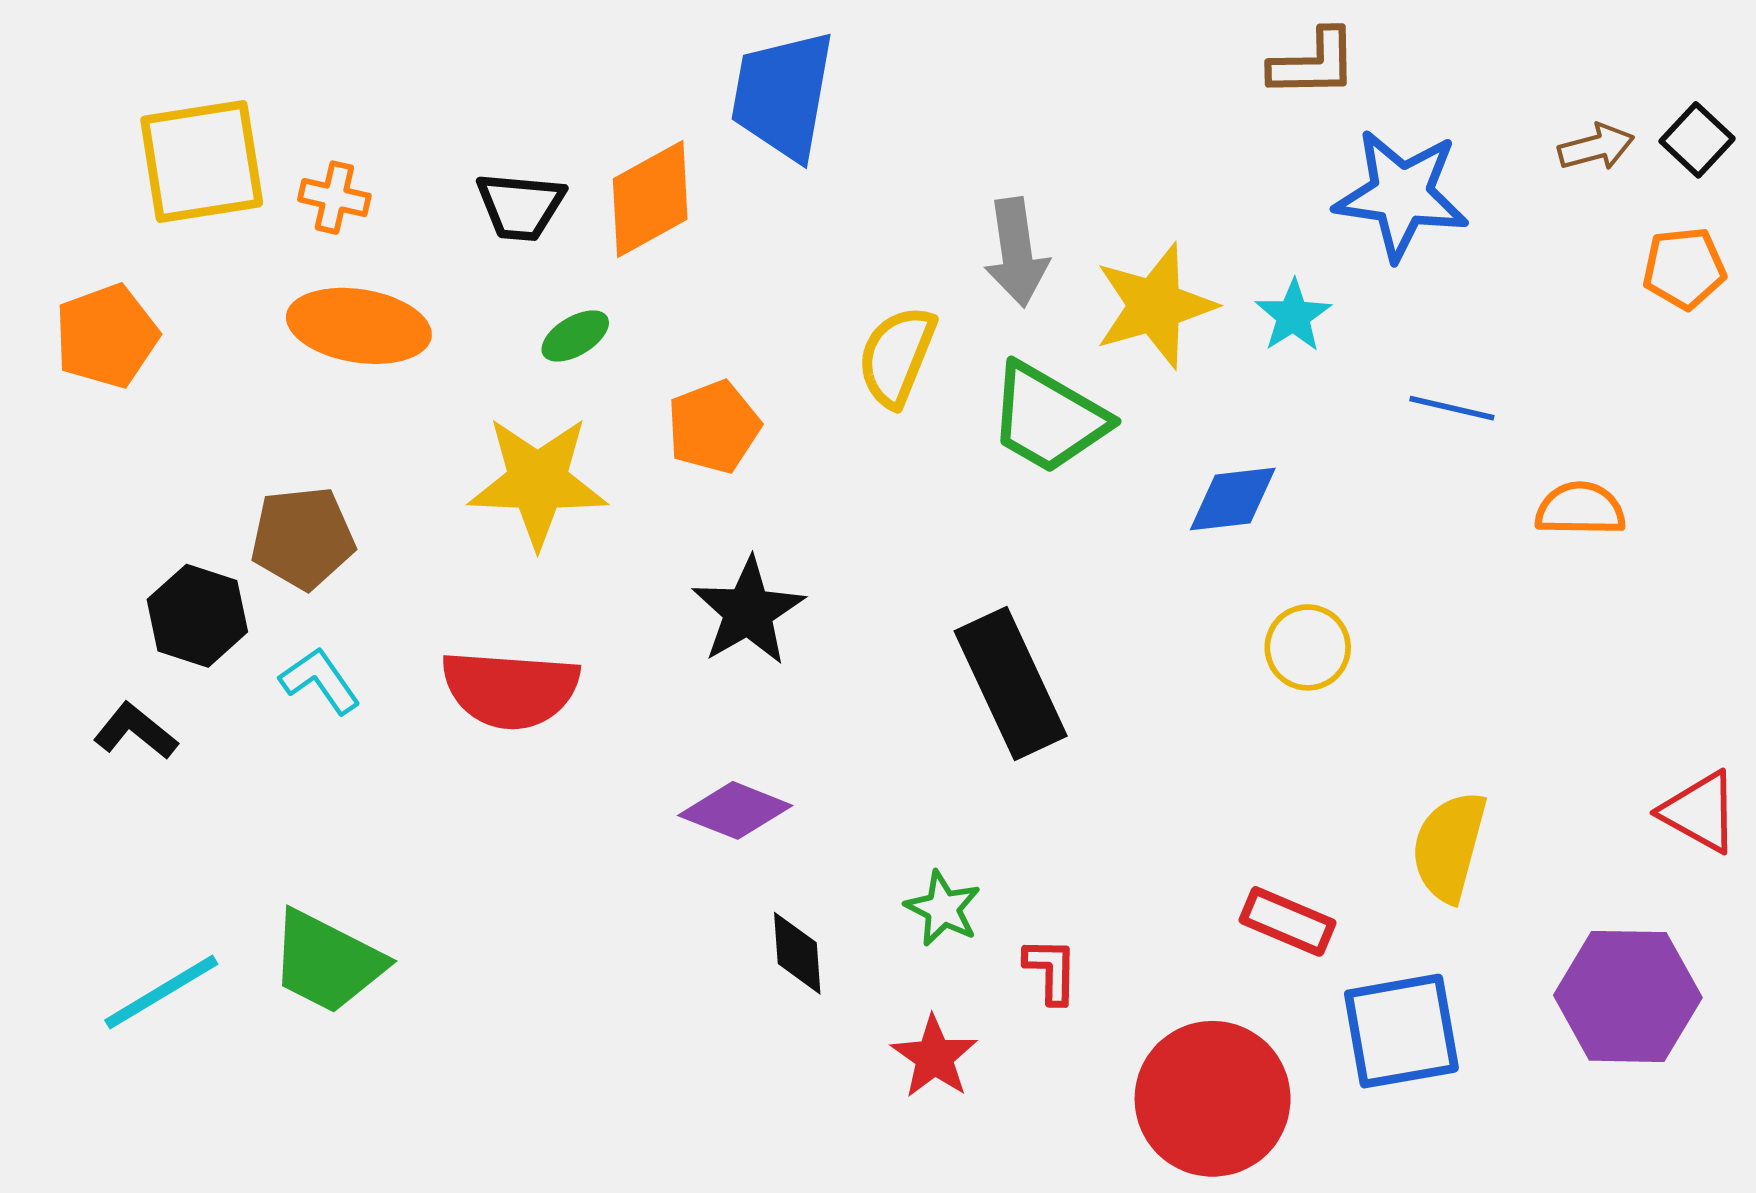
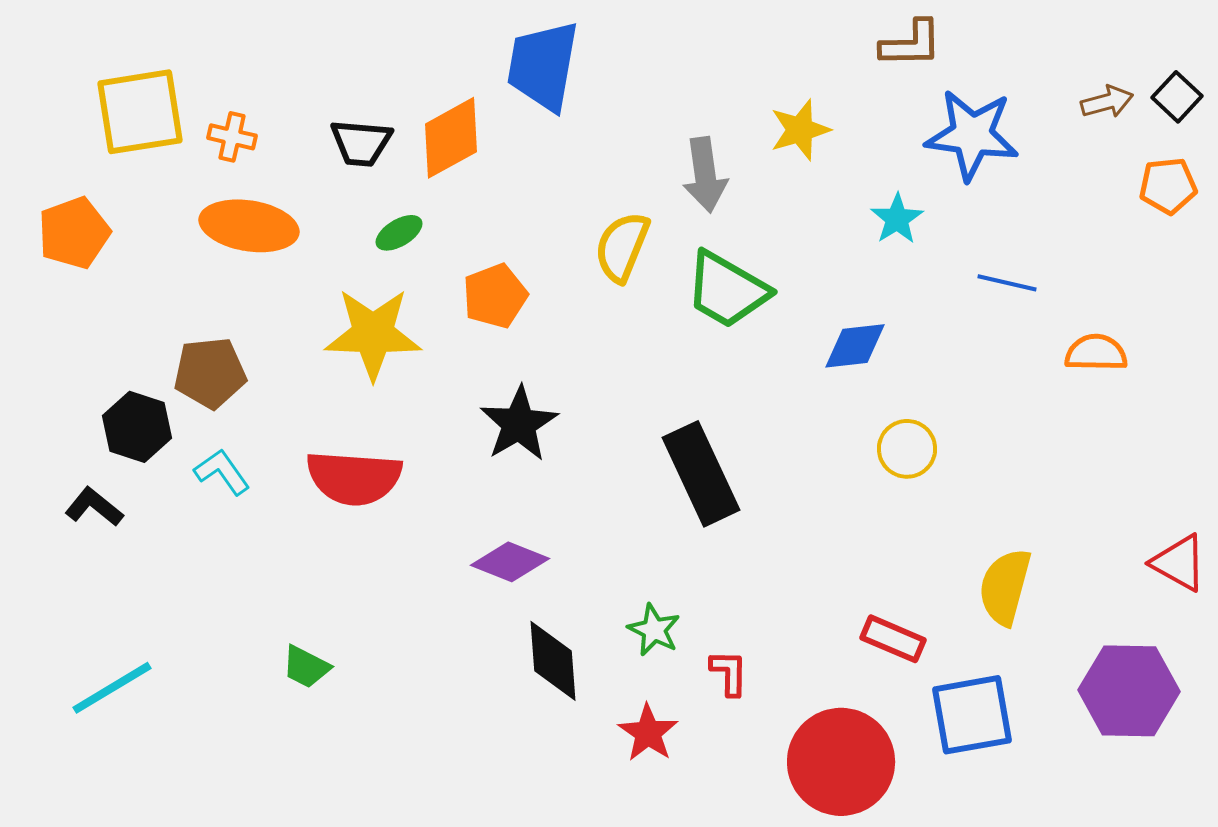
yellow star: (1155, 306) -> (800, 130), moved, size x0.7
black diamond: (797, 953) -> (553, 661), size x1.4
green trapezoid: (327, 962) -> (306, 667), moved, size x0.6

